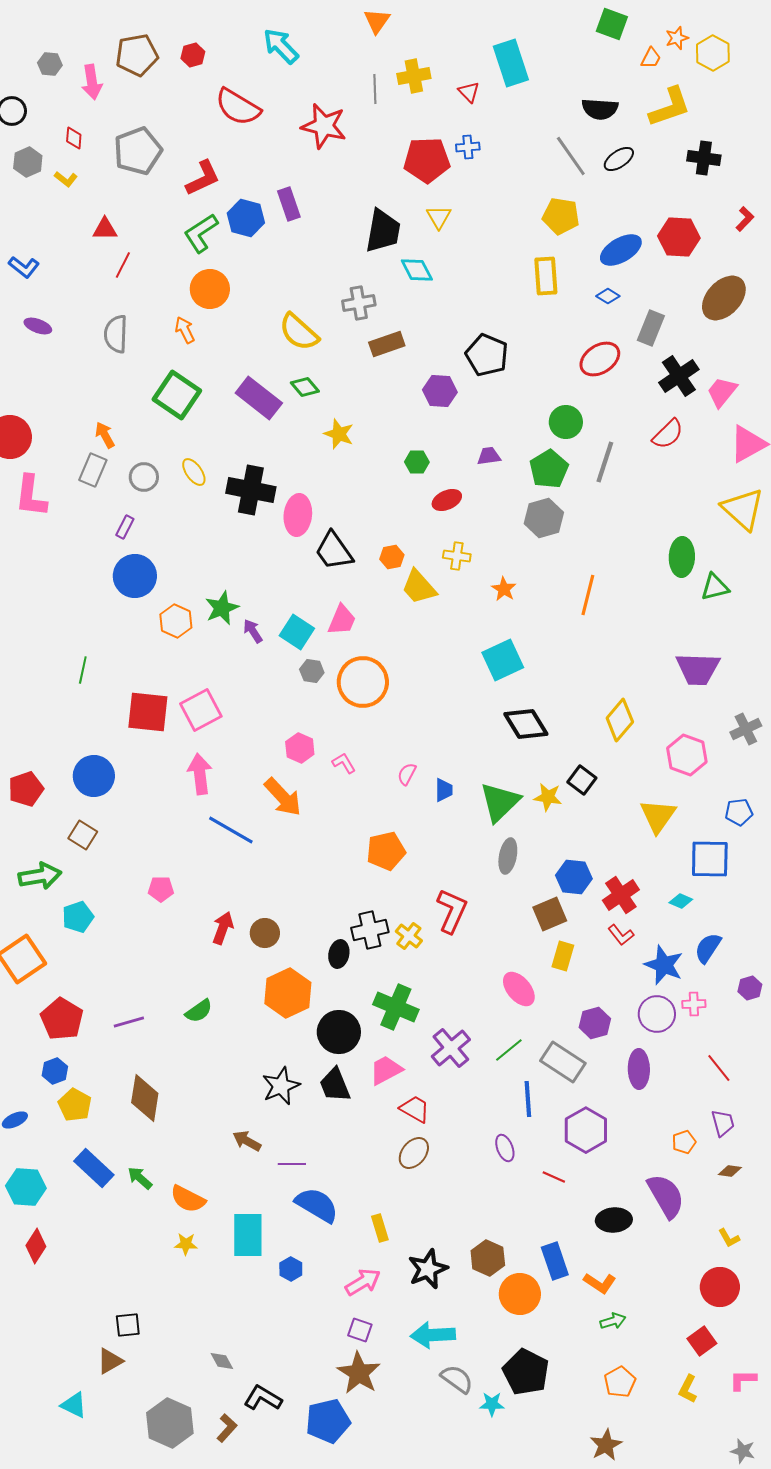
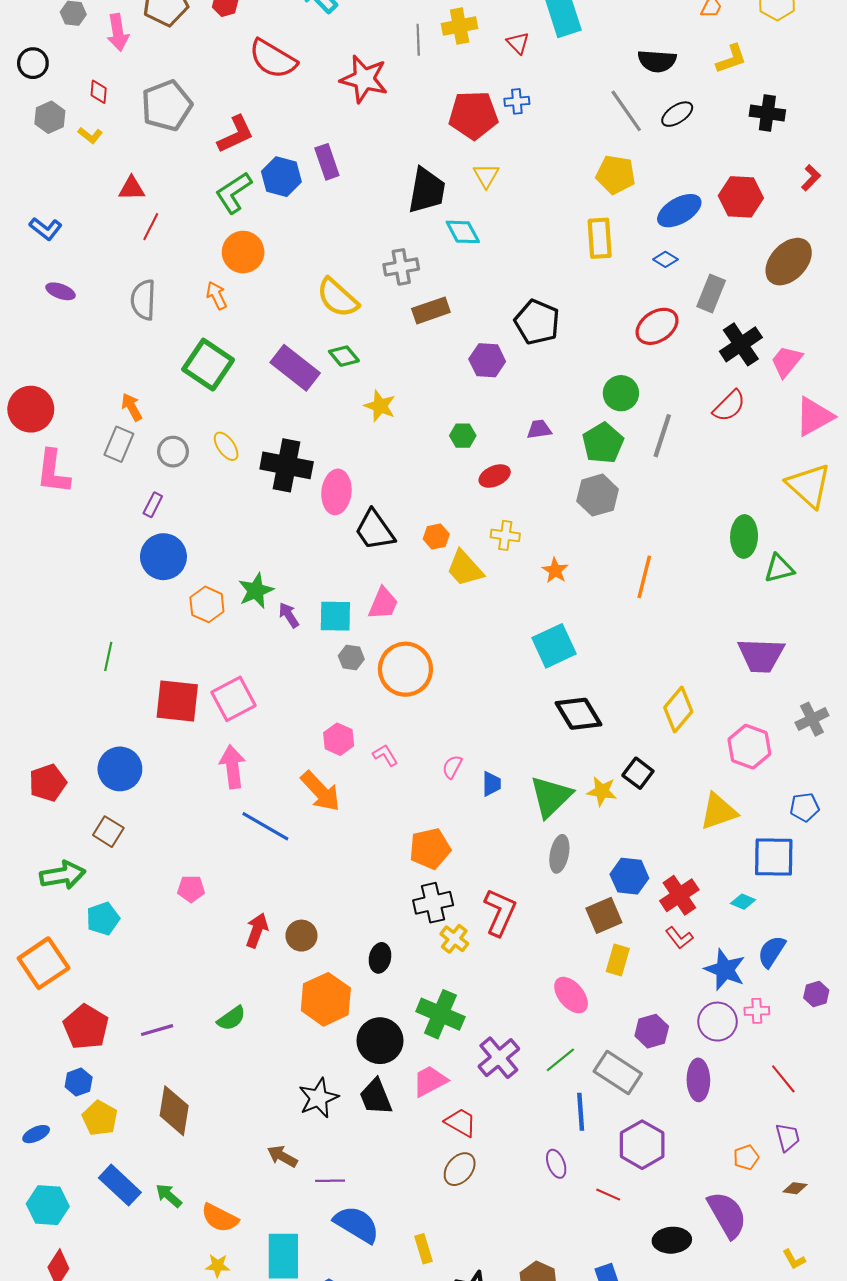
yellow L-shape: (670, 107) -> (731, 59), size x0.7
cyan square: (297, 632) -> (335, 616), turned -32
yellow triangle: (658, 816) -> (719, 811), turned 36
black cross: (370, 930) -> (433, 903), moved

